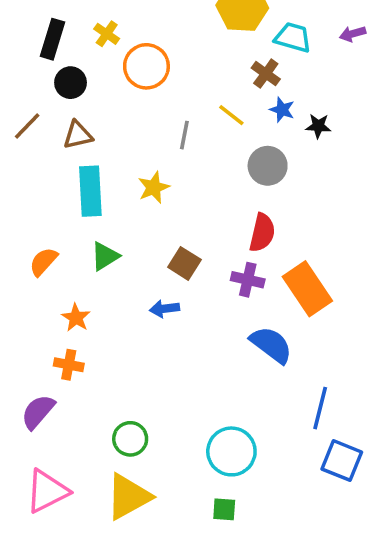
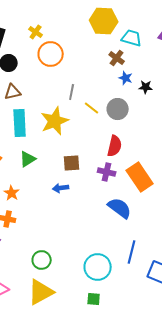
yellow cross: (107, 34) -> (36, 32), moved
yellow line: (231, 115) -> (92, 108), moved
yellow star: (154, 187) -> (55, 121), size x1.6
brown square: (184, 263) -> (72, 163), turned -36
blue line: (320, 408) -> (132, 252), moved

